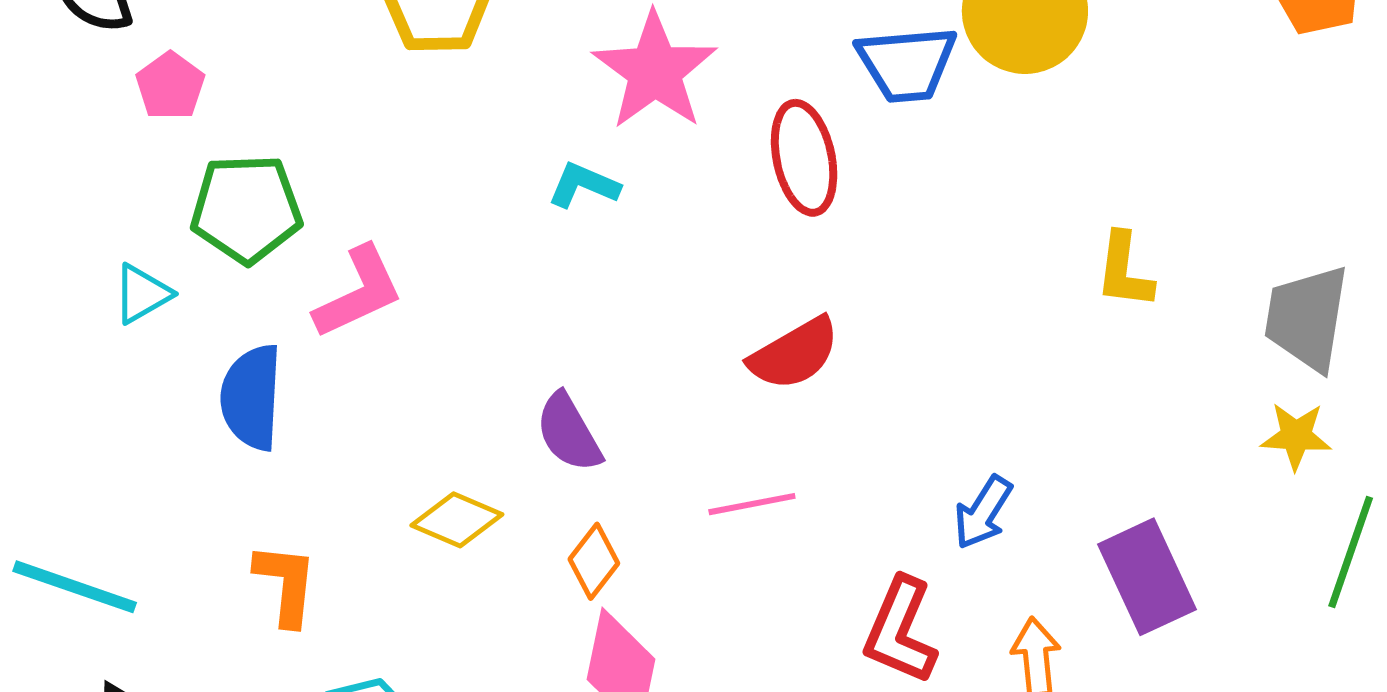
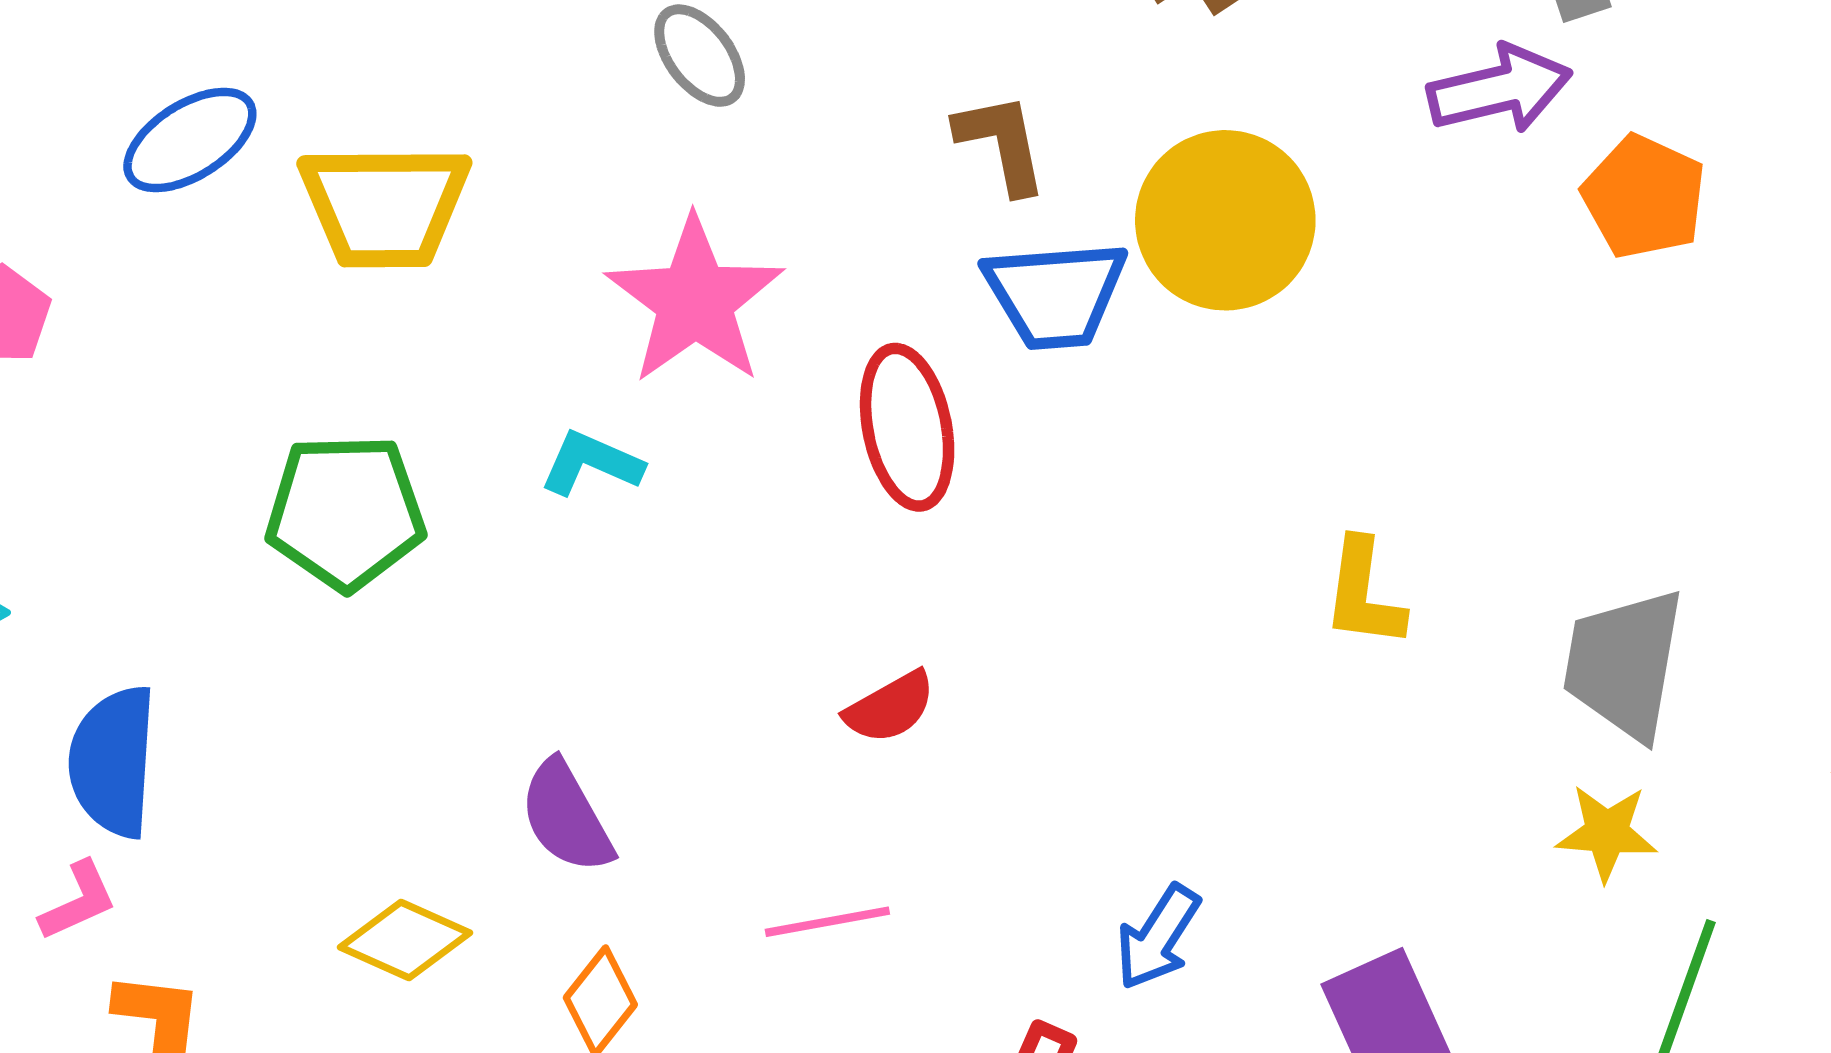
green pentagon: (246, 209) -> (345, 512), moved
pink L-shape: (358, 292) -> (78, 901), moved, size x0.6
red semicircle: (794, 354) -> (890, 707), size x0.7

